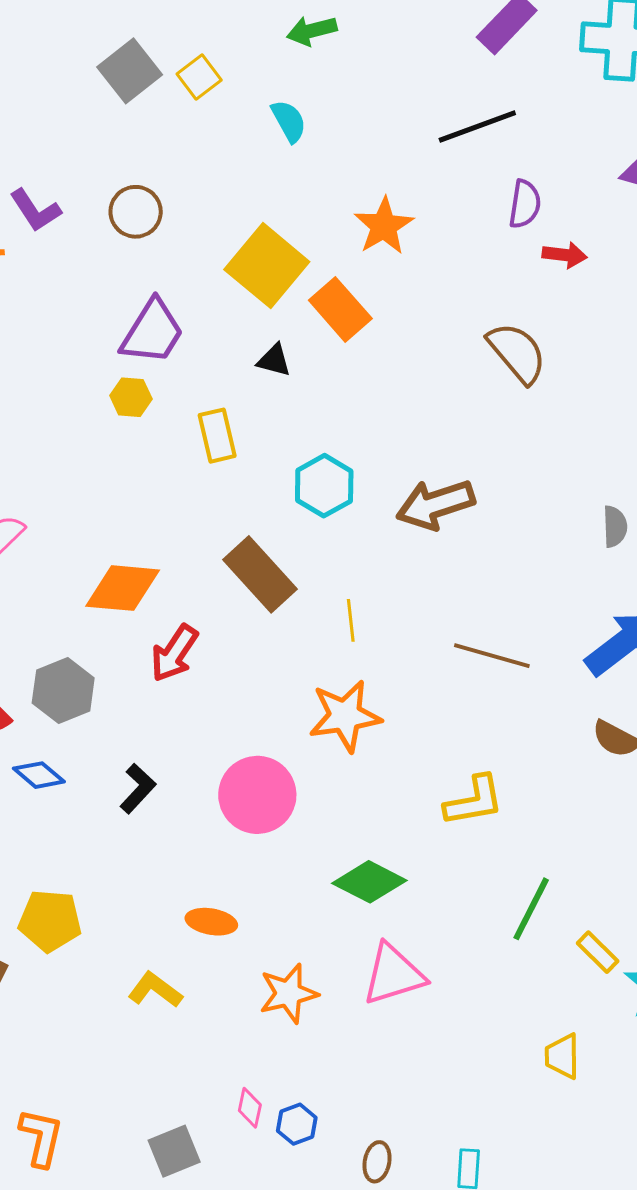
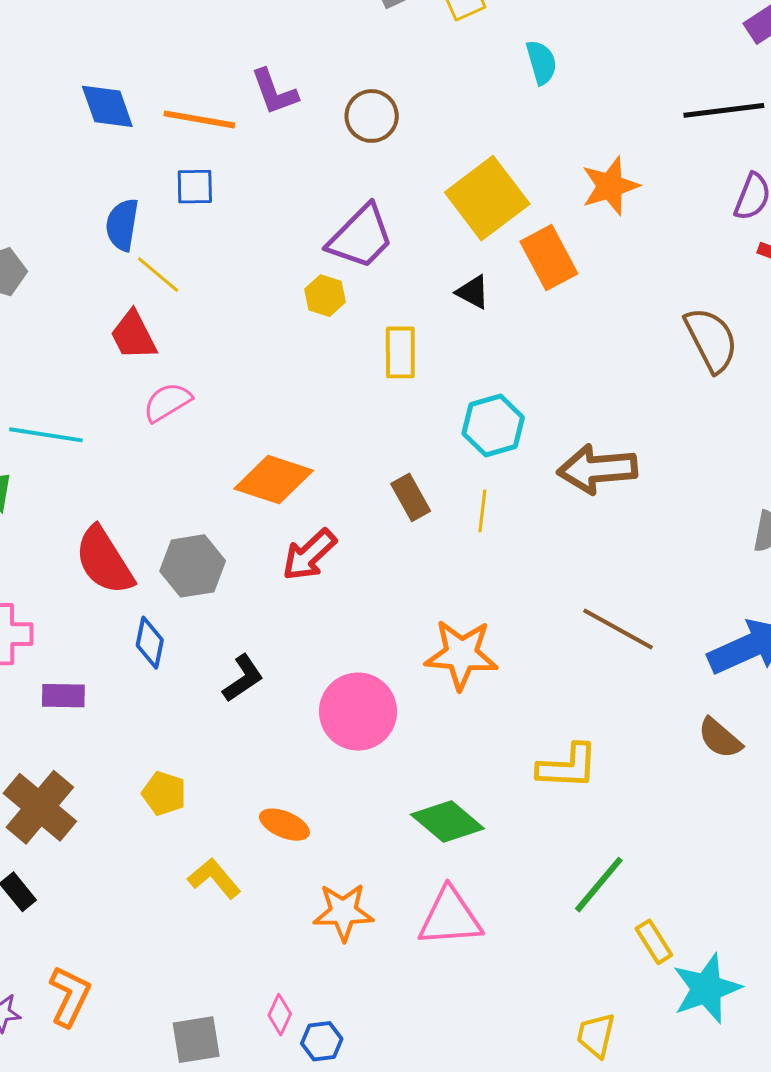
brown rectangle: (260, 574) -> (411, 497), size x0.6
yellow line: (351, 620) -> (482, 511), moved
blue diamond: (39, 775) -> (150, 643), turned 48
yellow pentagon: (50, 921) -> (164, 793), moved, size x0.7

